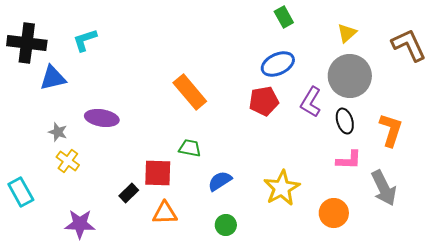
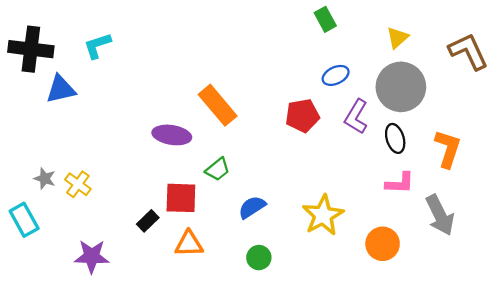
blue ellipse: (278, 64) -> (336, 75), moved, size x0.7
purple ellipse: (102, 118) -> (172, 135), moved
gray star: (58, 132) -> (45, 179), moved
green trapezoid: (190, 148) -> (218, 169), turned 130

